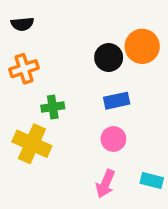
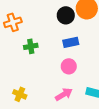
yellow cross: (32, 144) -> (20, 94), moved, size x0.6
pink arrow: (105, 184) -> (64, 94), turned -144

